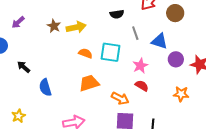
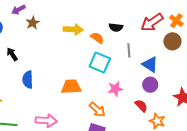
brown star: (54, 26) -> (33, 23), moved
orange semicircle: (85, 53) -> (97, 38), moved
purple circle: (176, 59) -> (150, 85), moved
pink star: (140, 66) -> (115, 89), moved
red semicircle: (142, 86) -> (141, 106), moved

